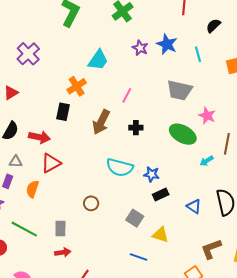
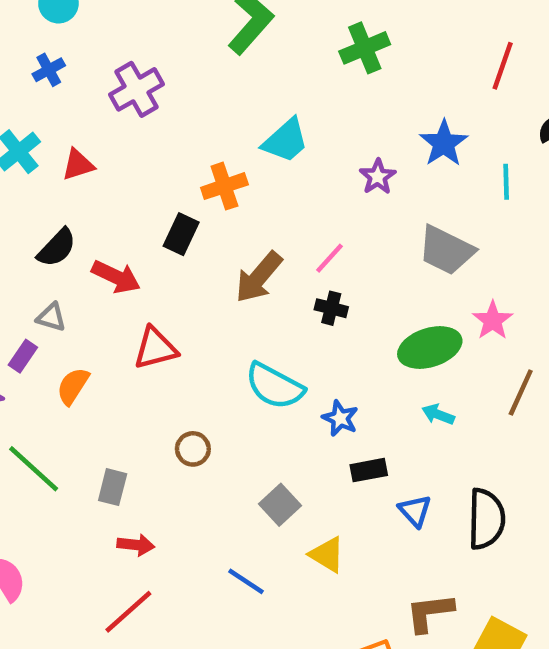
purple star: (140, 48) -> (378, 177), moved
pink line: (127, 95) -> (329, 258), moved
green ellipse: (183, 134) -> (430, 347), turned -60
cyan arrow: (207, 161) -> (438, 414), moved, turned 40
red triangle: (51, 163) -> (155, 348), moved
black rectangle: (161, 195) -> (369, 470), moved
red arrow: (63, 252) -> (136, 545), moved
blue line: (139, 257) -> (246, 581), moved

